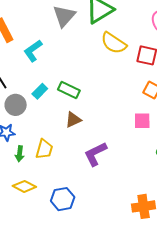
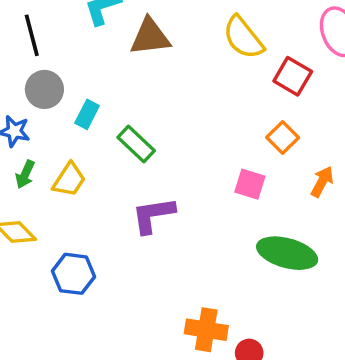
green rectangle: (69, 90) -> (136, 144), moved
cyan rectangle: (40, 91) -> (87, 114), moved, turned -35
brown triangle: (73, 120) -> (150, 37), moved, size x1.4

